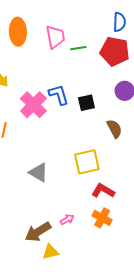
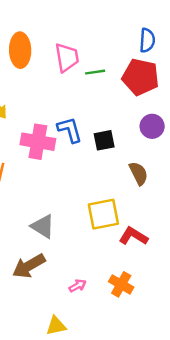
pink cross: (33, 105) -> (38, 142), turned -36
red L-shape: (103, 191) -> (133, 236), moved
brown arrow: (38, 232) -> (29, 266), moved

